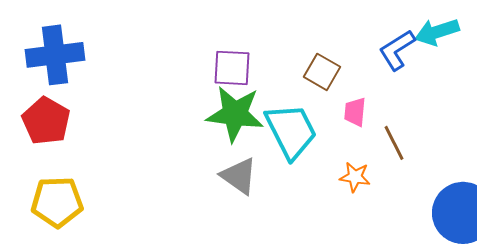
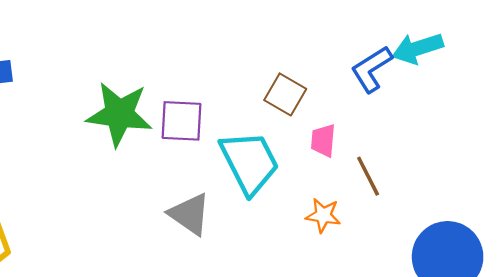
purple square: (232, 68) -> (182, 121), moved
green star: (235, 114) -> (119, 114), moved

